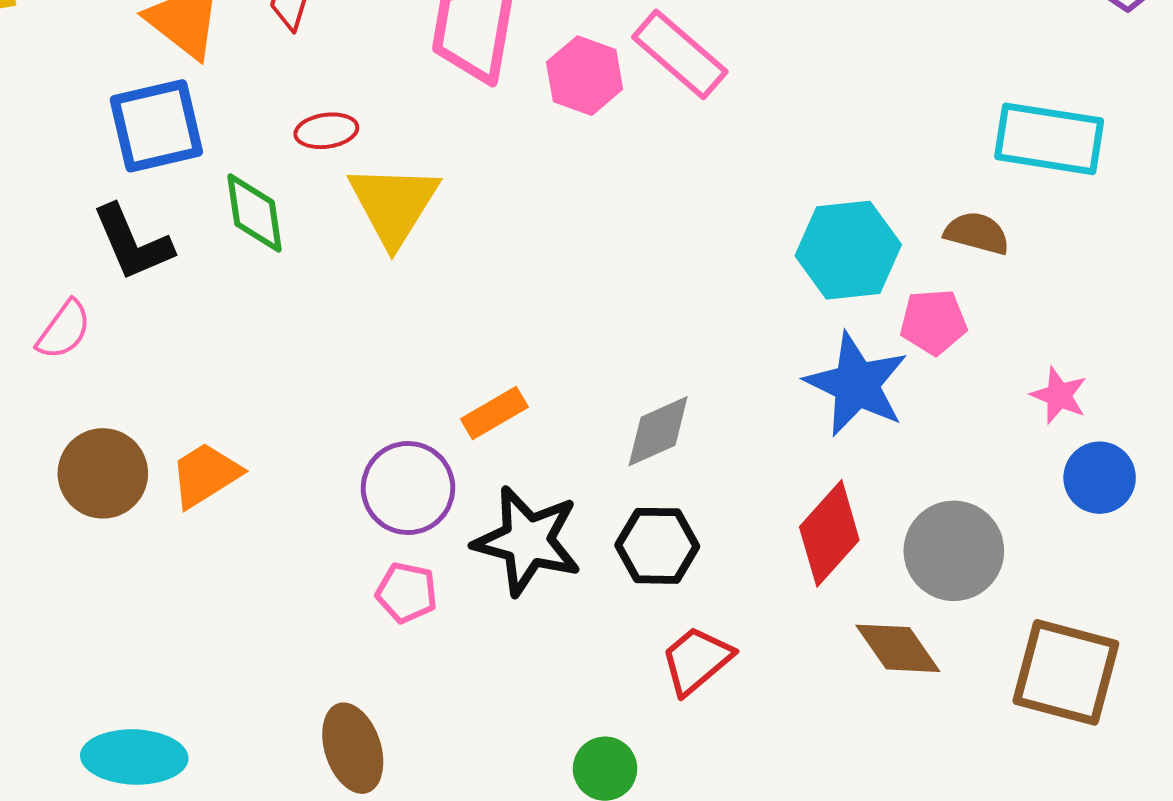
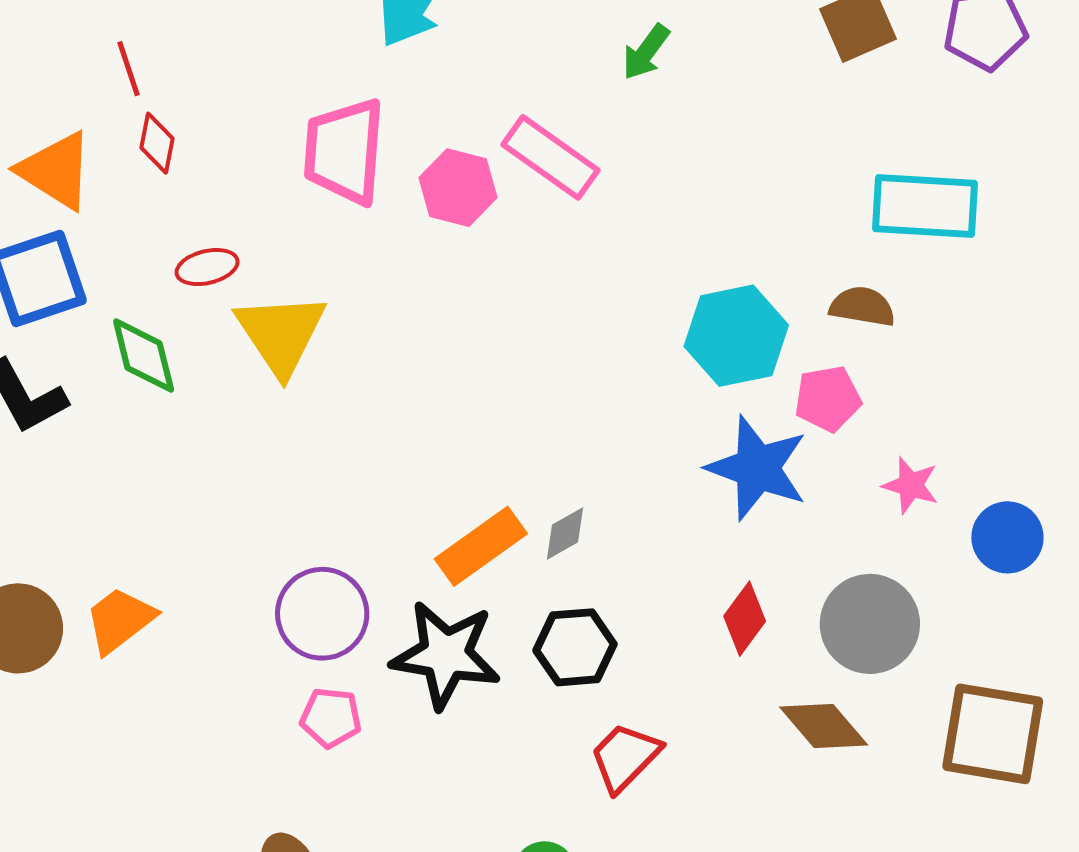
pink star: (1059, 395) -> (911, 485), moved
orange rectangle: (494, 413) -> (481, 546), moved, size x1.4
gray diamond: (658, 431) -> (565, 534), size x0.7
red diamond: (829, 533) -> (745, 619), size x0.7

